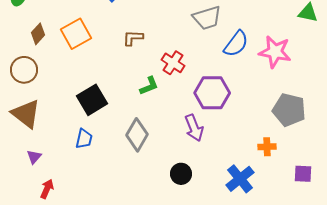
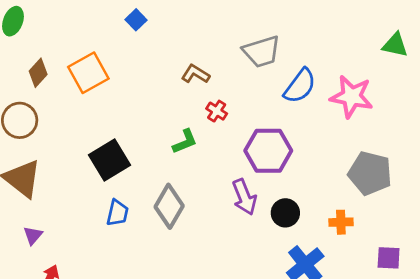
brown L-shape: (133, 38) -> (195, 74), moved, turned 30
red cross: (173, 63) -> (217, 111), size x0.7
blue trapezoid: (84, 139) -> (117, 213), moved
black circle: (181, 174) -> (285, 213), moved

